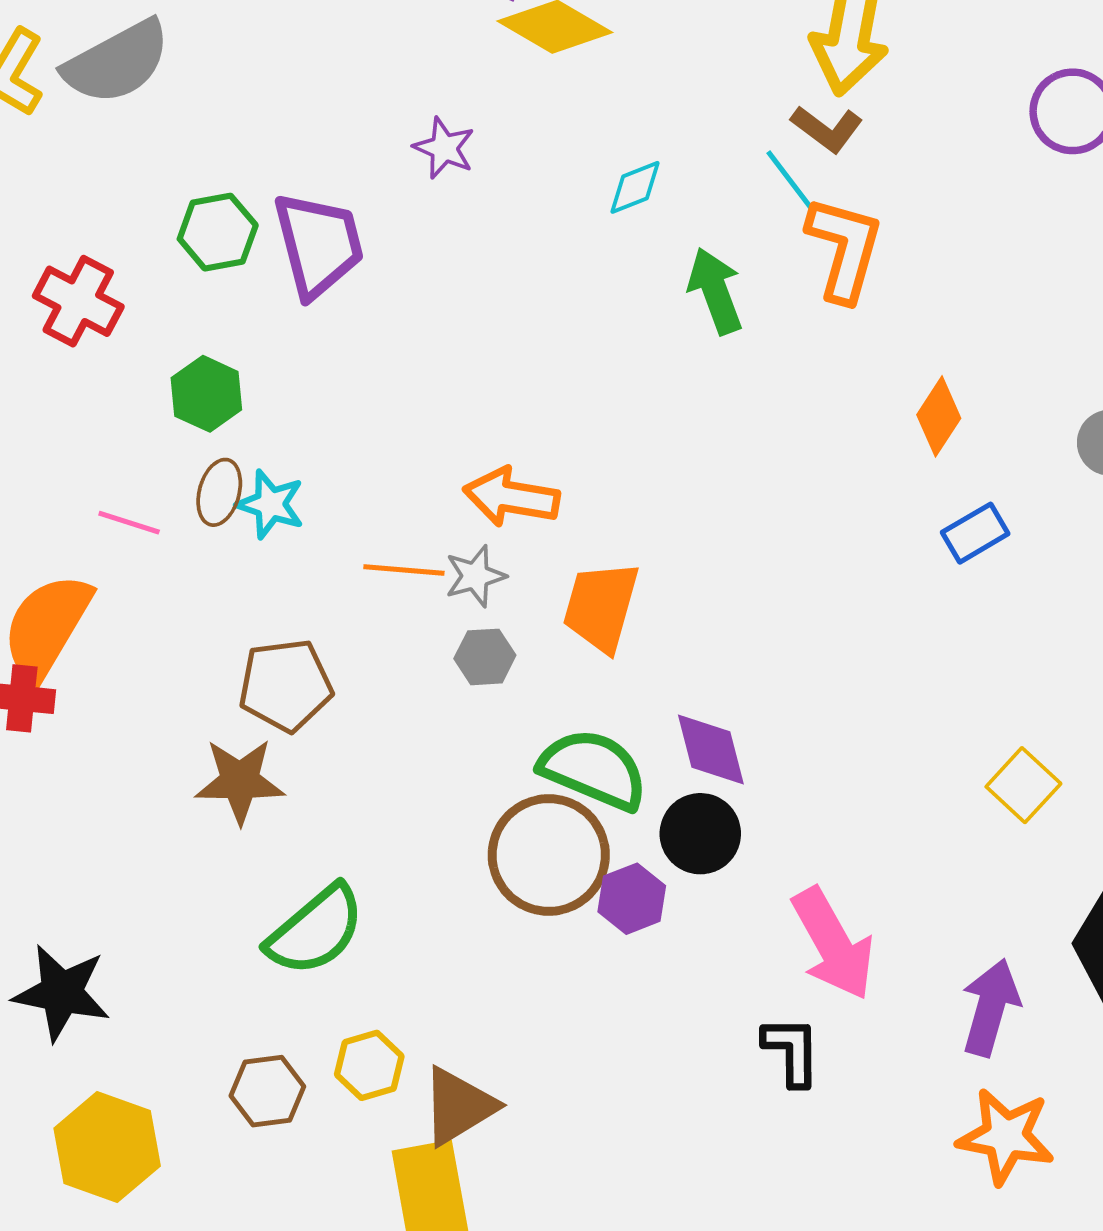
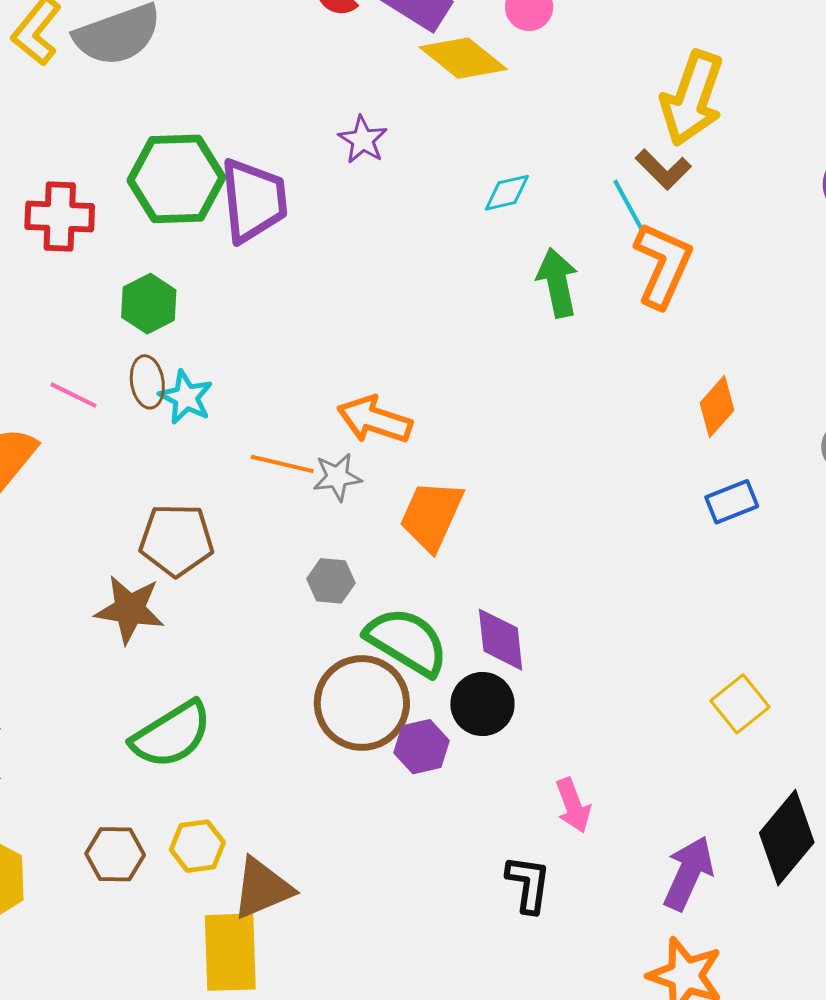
green hexagon: (218, 232) -> (176, 179), size x1.5
red cross: (78, 301) -> (60, 217), turned -34
brown ellipse: (219, 492) -> (147, 382), turned -33
gray hexagon: (485, 657) -> (331, 581), moved
pink arrow: (833, 944) -> (573, 805), size x0.6

